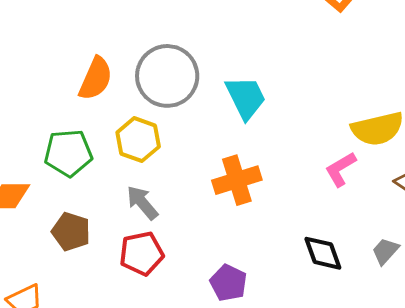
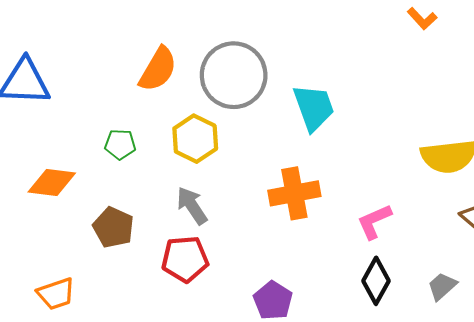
green pentagon: (68, 153) -> (120, 144), size x0.6
pink L-shape: (341, 169) -> (374, 221), moved
black diamond: (323, 253) -> (376, 281), turned 42

